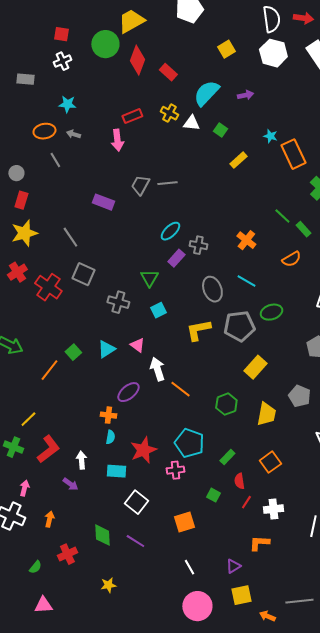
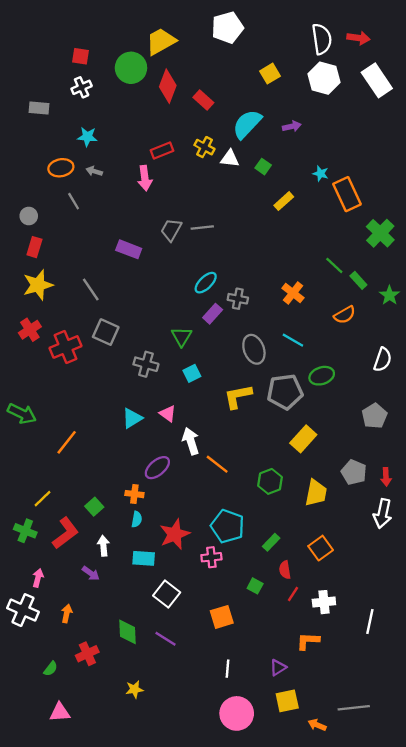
red cross: (48, 287) -> (65, 347), turned 32
green square: (73, 352) -> (94, 507), moved
white line: (189, 567) -> (227, 669), turned 35

